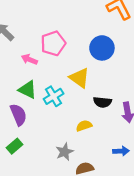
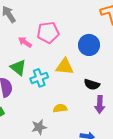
yellow triangle: (79, 78) -> (65, 67), turned -42
black semicircle: (102, 102) -> (92, 85), moved

